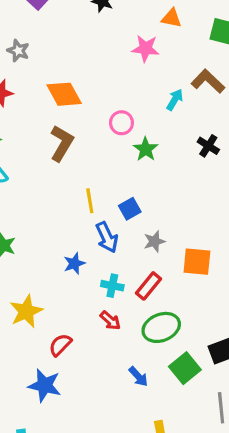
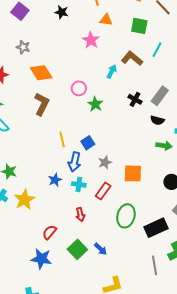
pink star: (146, 48) -> (91, 40), turned 30
gray star: (18, 51) -> (23, 47), moved
blue arrow: (107, 237) -> (74, 162), turned 42
cyan cross: (112, 286) -> (79, 184), moved
yellow star: (26, 311) -> (24, 200), moved
red arrow: (110, 320) -> (80, 215), turned 40
green ellipse: (161, 327) -> (126, 216), moved, turned -50
green square: (185, 368) -> (77, 249), moved

